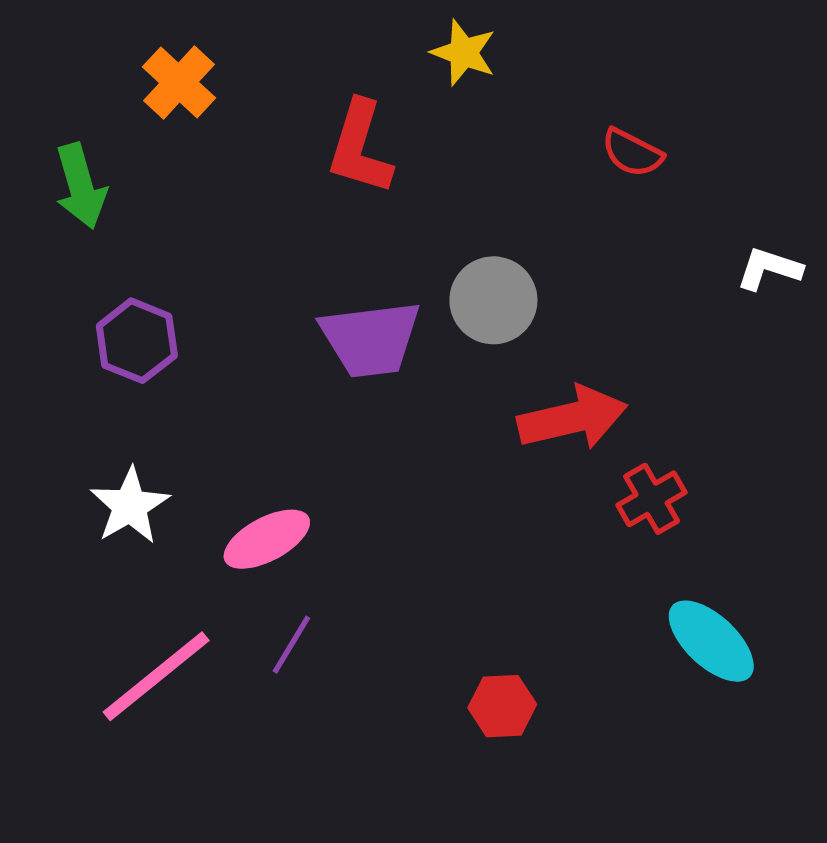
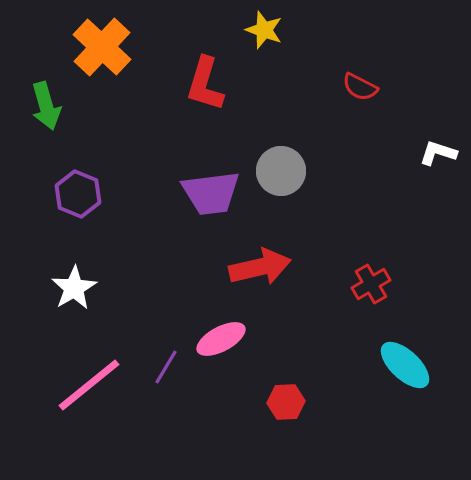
orange cross: (179, 82) -> (102, 47), size x1.4
red arrow: (572, 418) -> (260, 267), moved
pink ellipse: (267, 539) -> (221, 339), moved

